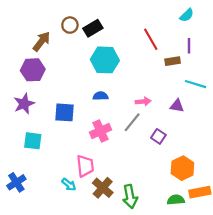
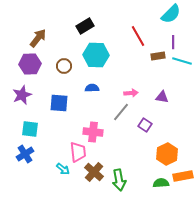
cyan semicircle: (187, 15) -> (171, 14), size x1.5
brown circle: (70, 25) -> (64, 66), moved
cyan line: (196, 84) -> (182, 61), moved
pink cross: (100, 131) -> (93, 132), moved, turned 30
blue cross: (16, 182) -> (25, 154), moved

